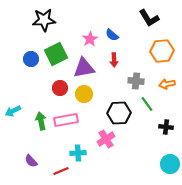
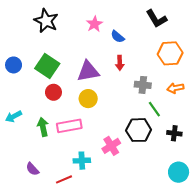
black star: (44, 20) -> (46, 21), turned 30
pink star: (90, 39) -> (94, 24), moved
green square: (56, 54) -> (47, 66), moved, turned -30
blue circle: (31, 59) -> (14, 65), moved
red circle: (60, 88) -> (53, 92), moved
black hexagon: (119, 113) -> (139, 130), moved

